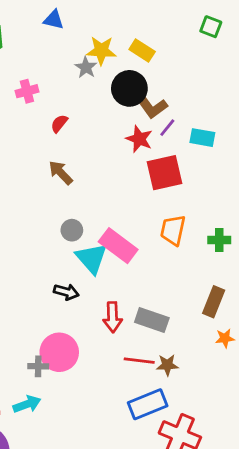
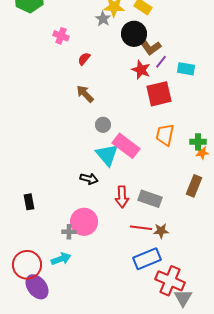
pink cross: (27, 91) -> (61, 36), turned 35
gray circle: (72, 230) -> (103, 125), moved
orange star: (225, 338) -> (202, 153), moved

